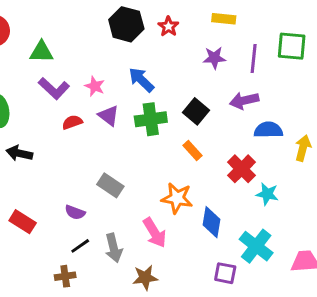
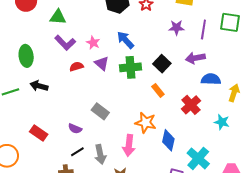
cyan star: (267, 194) -> (222, 122), moved
pink arrow: (155, 233) -> (129, 145), turned 35

